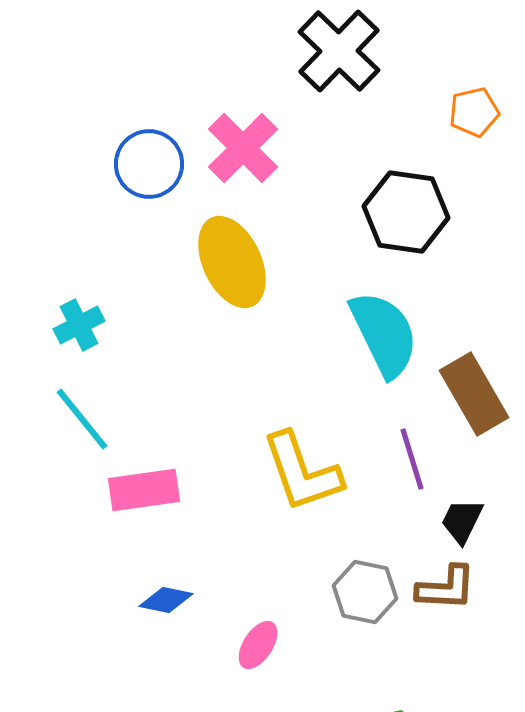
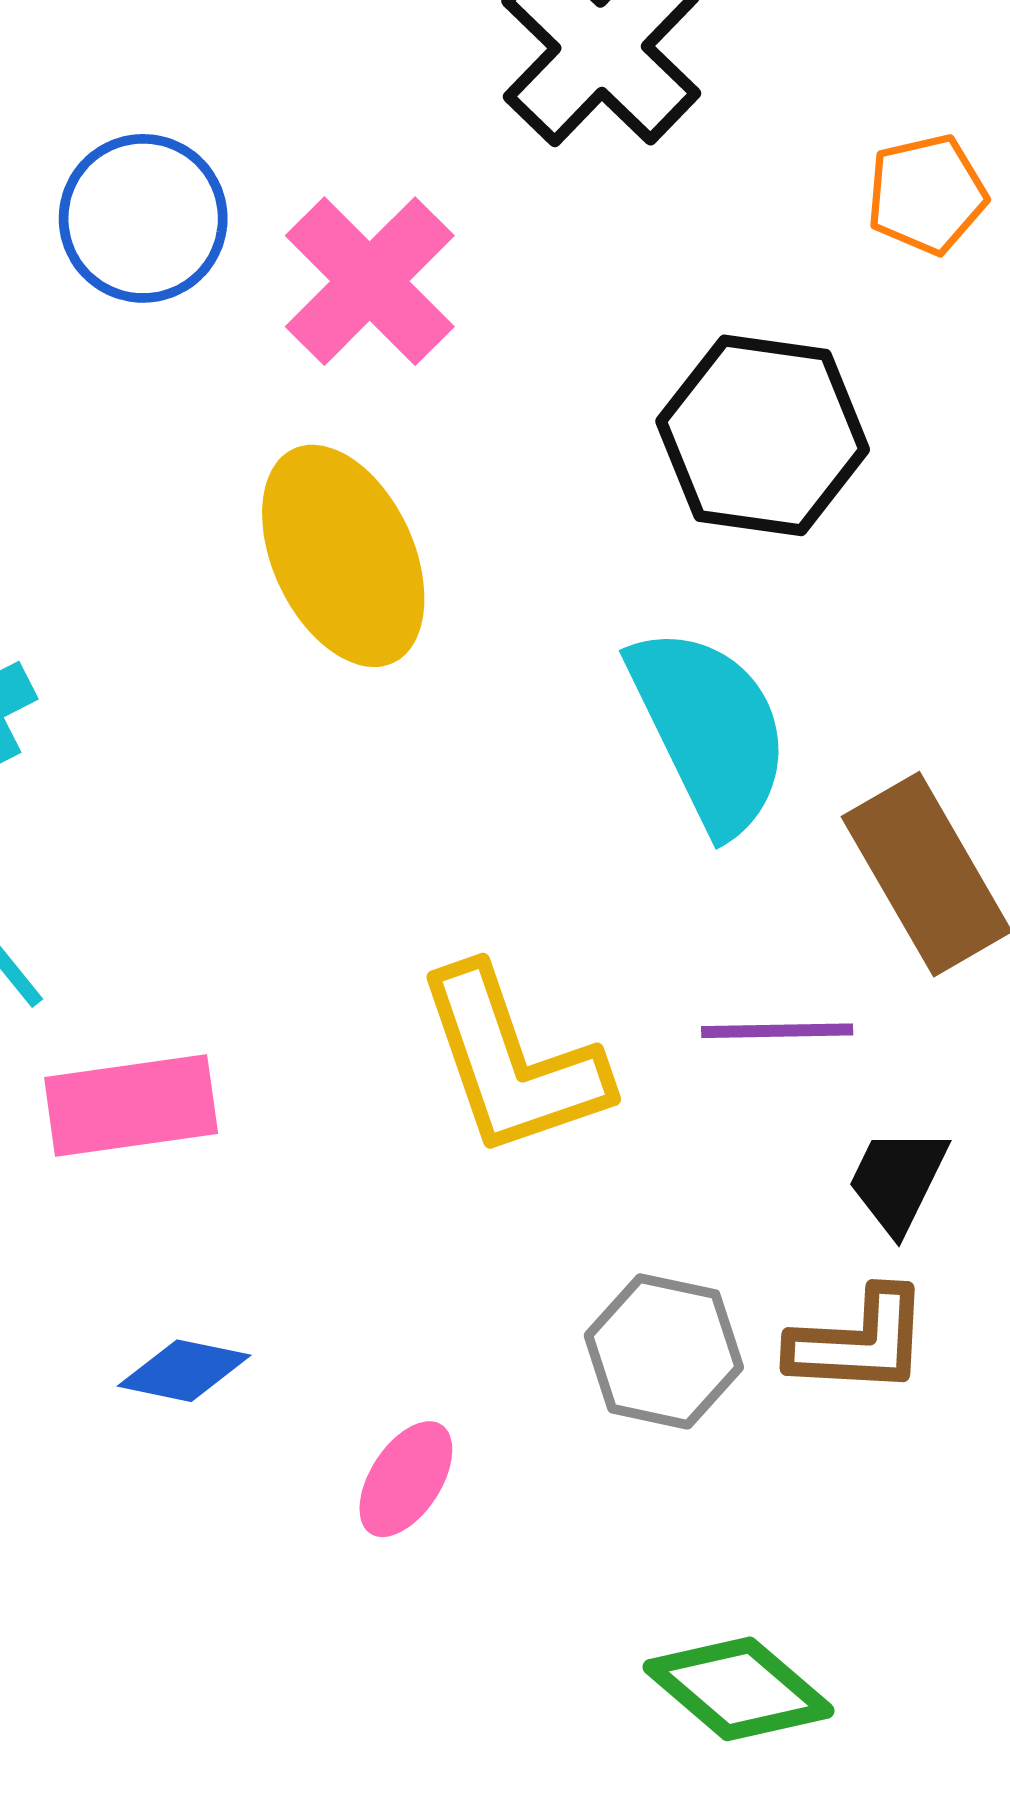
blue circle: (149, 164) -> (143, 218), moved
purple line: (412, 459) -> (777, 1031), turned -74

